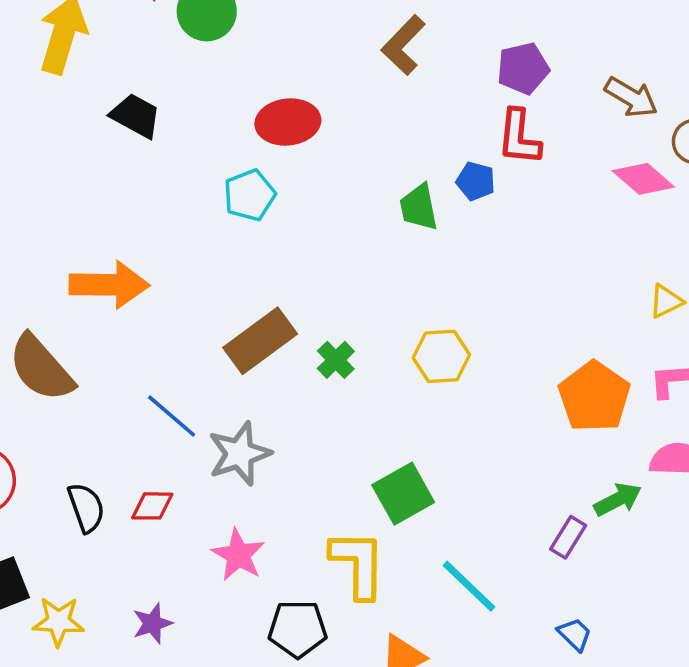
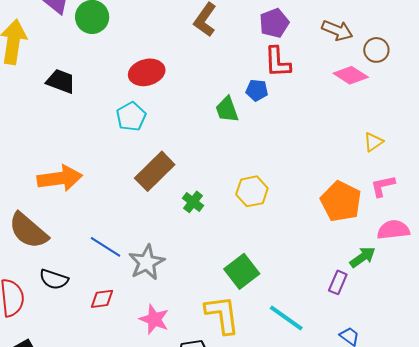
brown rectangle: (260, 341) -> (155, 171), moved
black semicircle: (86, 508) -> (54, 279), moved, turned 136

